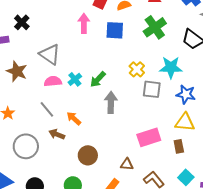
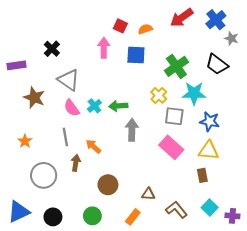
black cross: (22, 22) -> (52, 49), moved
green cross: (155, 27) -> (176, 66), moved
green arrow: (98, 79) -> (118, 106), turned 42
pink semicircle: (53, 81) -> (72, 108), turned -120
gray line: (47, 109) -> (65, 137), turned 30
brown arrow: (57, 134) -> (76, 163), turned 77
pink rectangle: (149, 137) -> (171, 147), moved, turned 60

